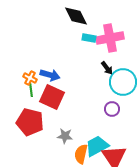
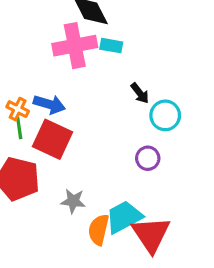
pink cross: (110, 38) -> (75, 46), moved
cyan circle: (123, 82) -> (165, 115), size x0.7

